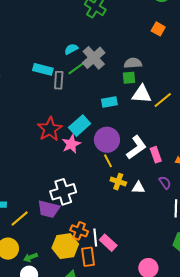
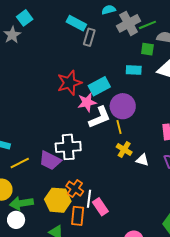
green line: (76, 69) -> (147, 25), moved
green square: (129, 78) -> (147, 49), moved
white L-shape: (136, 147) -> (100, 117), moved
green arrow: (30, 257) -> (21, 203), size x1.6

